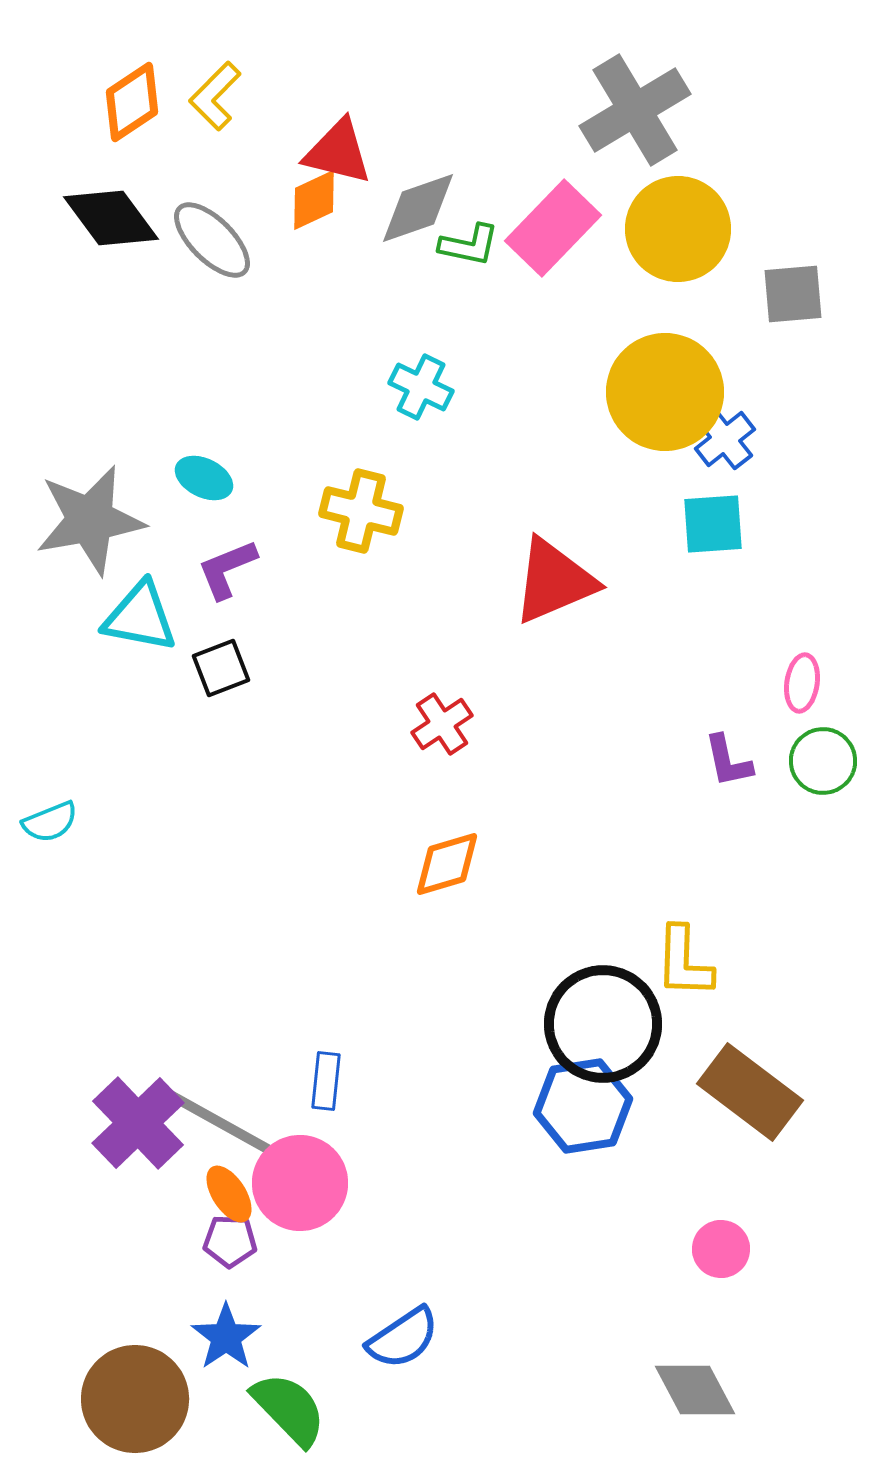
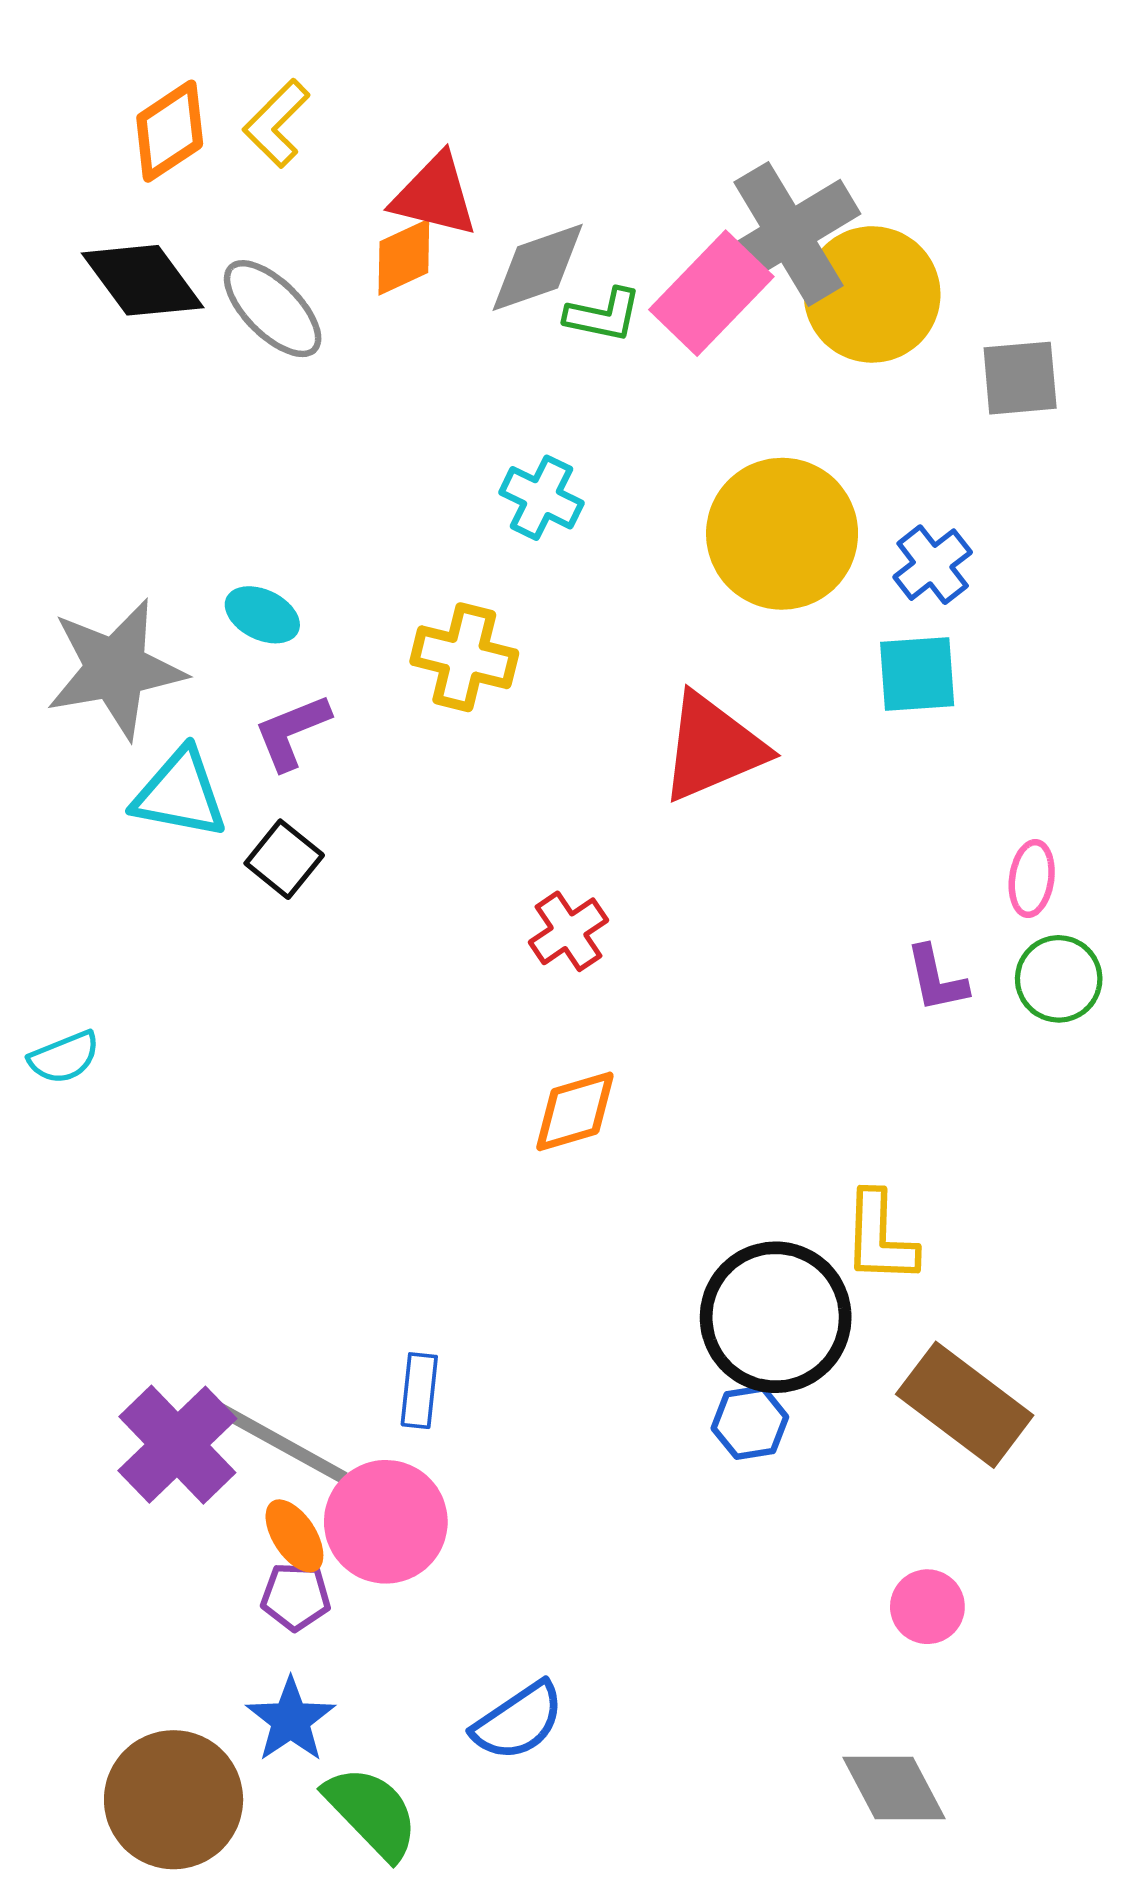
gray cross: (635, 110) -> (788, 234), moved
yellow circle: (665, 392) -> (782, 534), moved
black square: (221, 668) -> (284, 859), turned -30
blue hexagon: (583, 1106) -> (750, 1423), size x0.6

